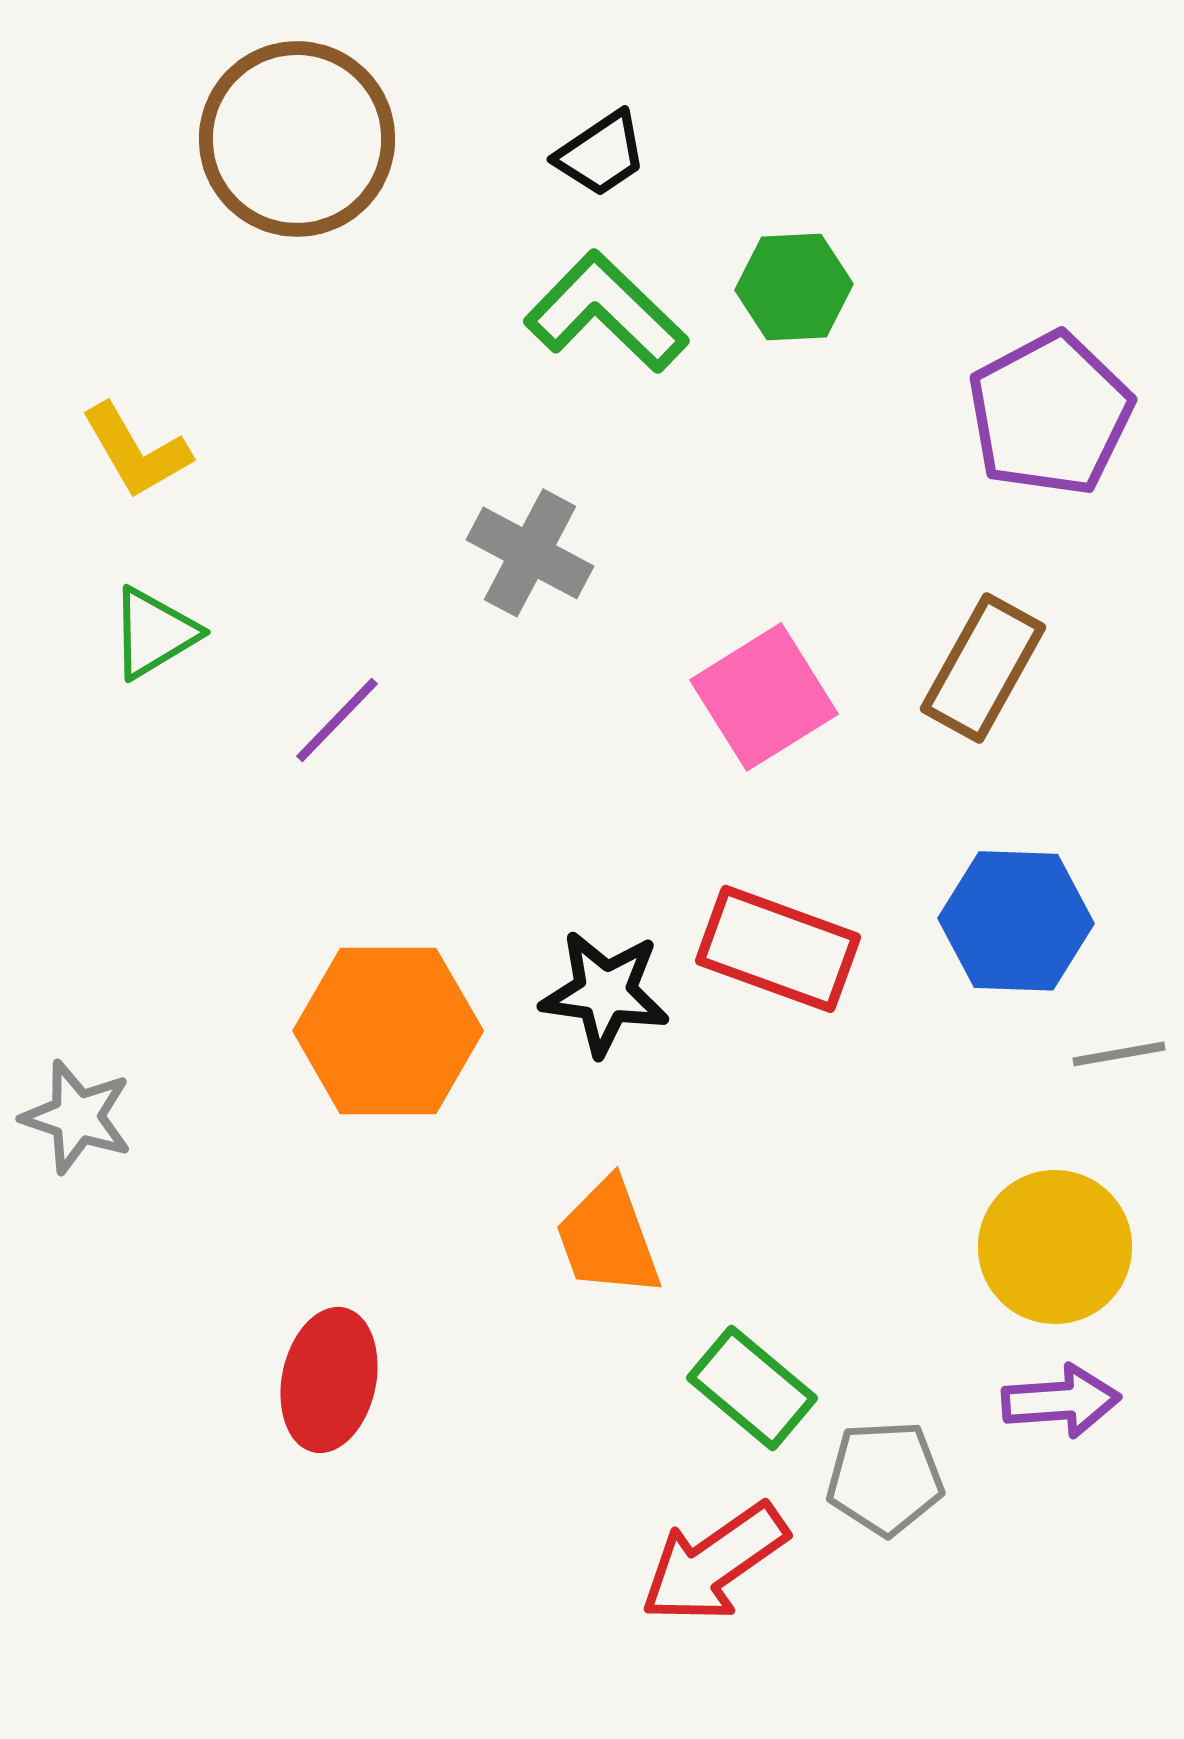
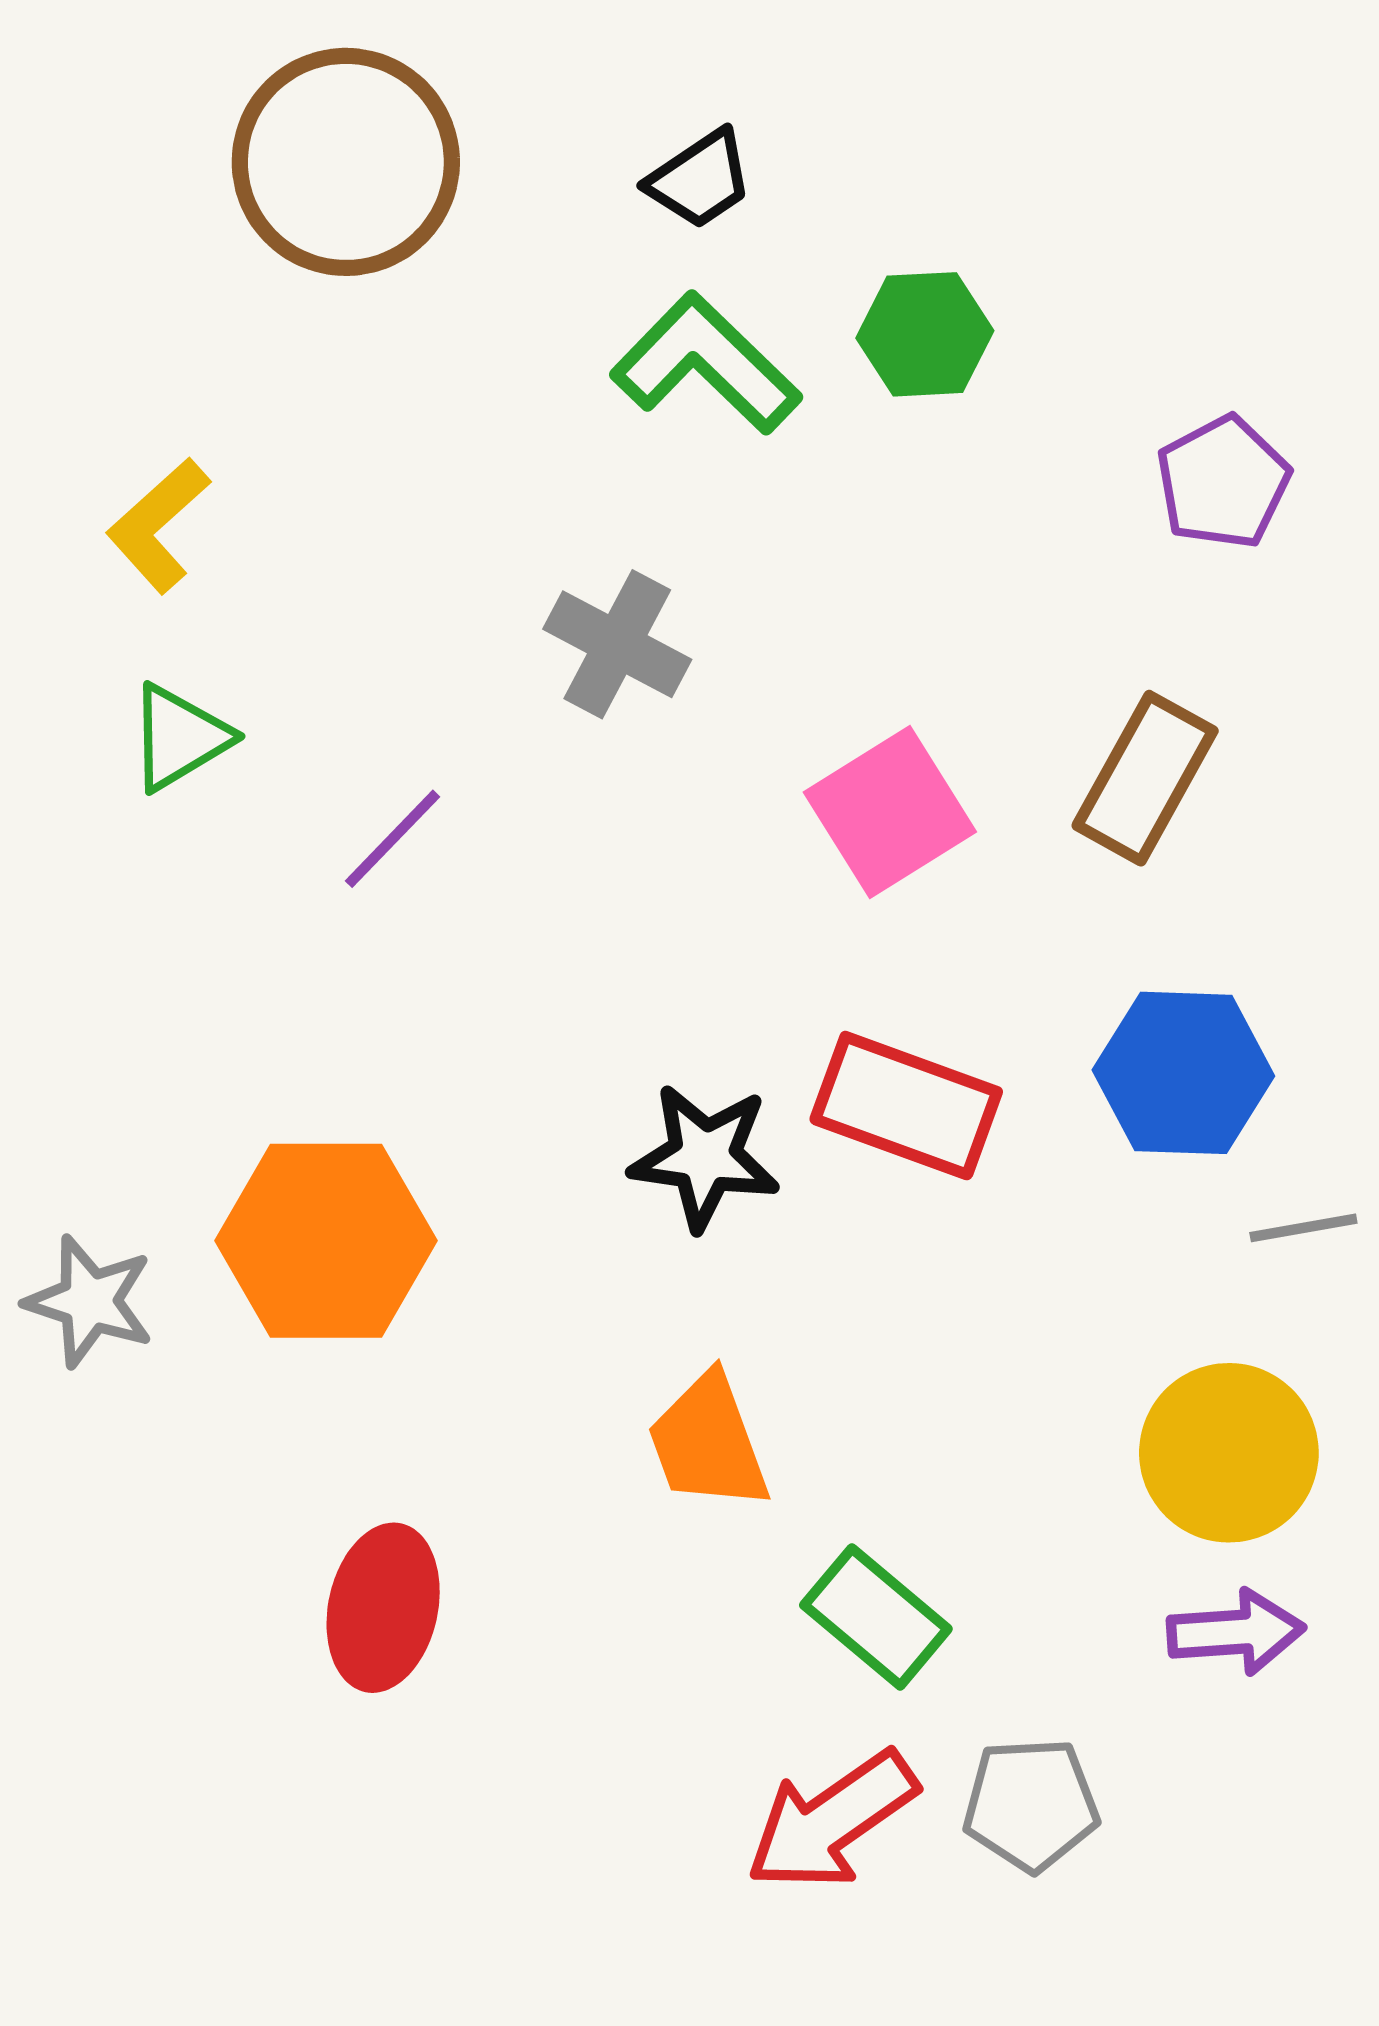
purple pentagon: (1050, 414) -> (1223, 482), size x0.7
yellow L-shape: (136, 451) -> (158, 525), turned 78
orange hexagon: (388, 1031) -> (326, 1241), moved
gray pentagon: (885, 1478) -> (1031, 1805), moved

